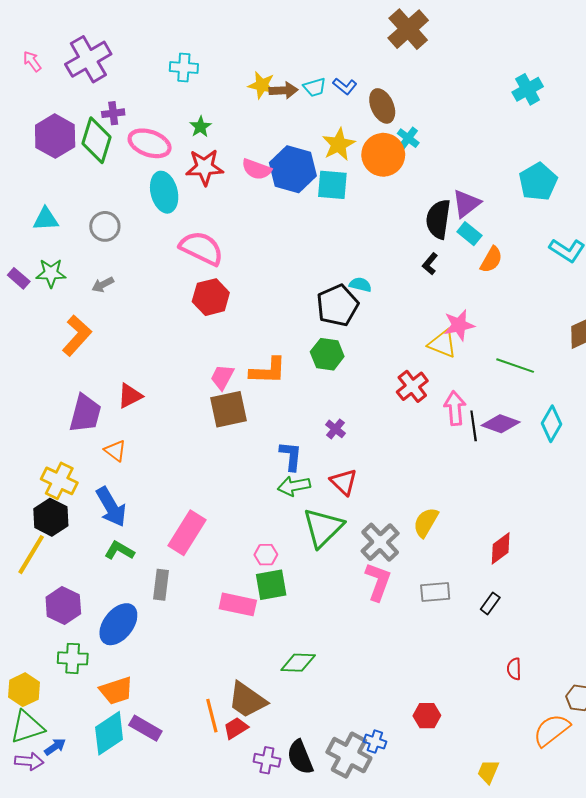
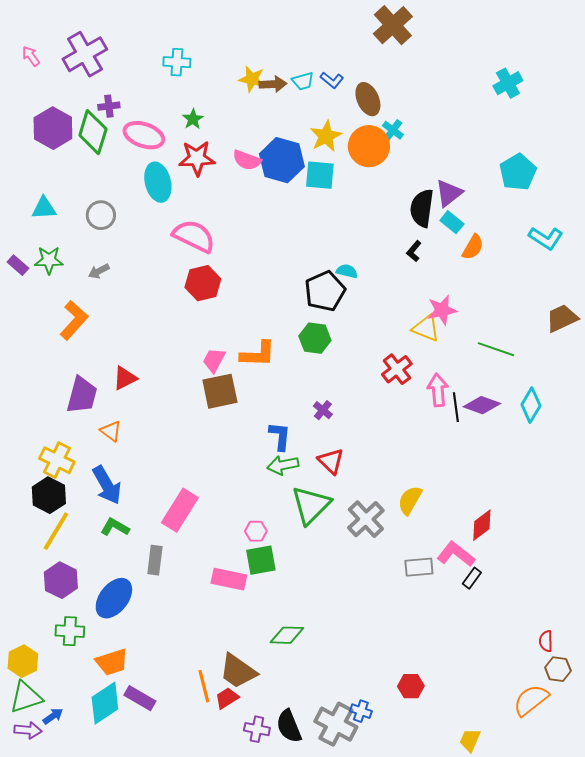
yellow line: (31, 555) -> (56, 531), moved
pink L-shape: (378, 582) -> (456, 554), moved, turned -72
red semicircle: (514, 669) -> (546, 641), moved

